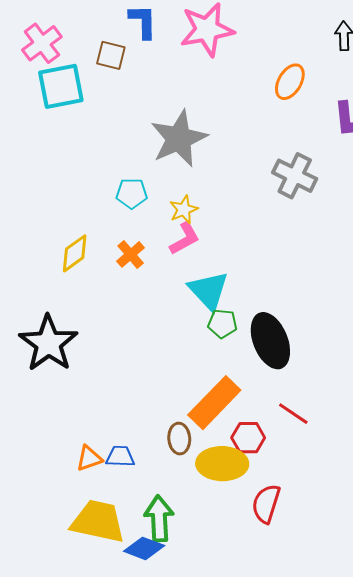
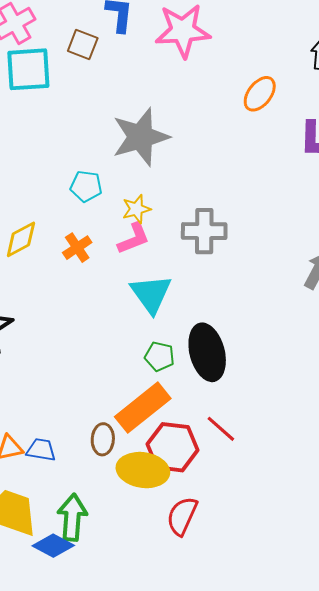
gray cross: (295, 176) -> (204, 231), moved, turned -33
green pentagon: (222, 324) -> (159, 356), moved
red hexagon: (248, 438) -> (172, 447), size x1.5

